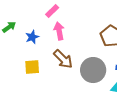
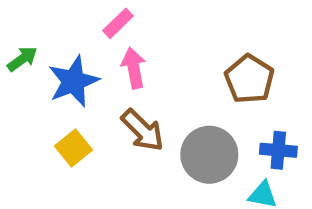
blue star: (32, 37) -> (73, 81), size x1.6
yellow square: (32, 67) -> (73, 148), turned -35

